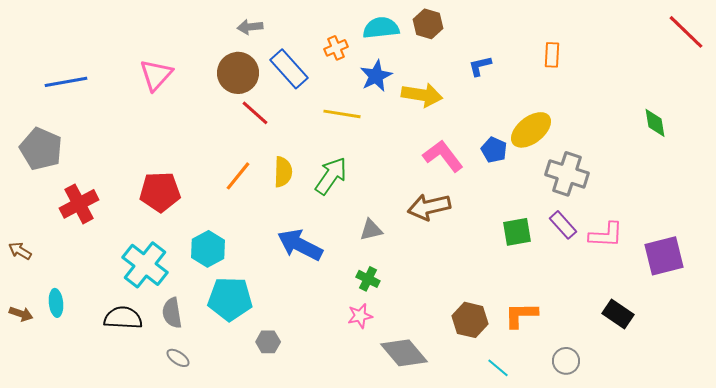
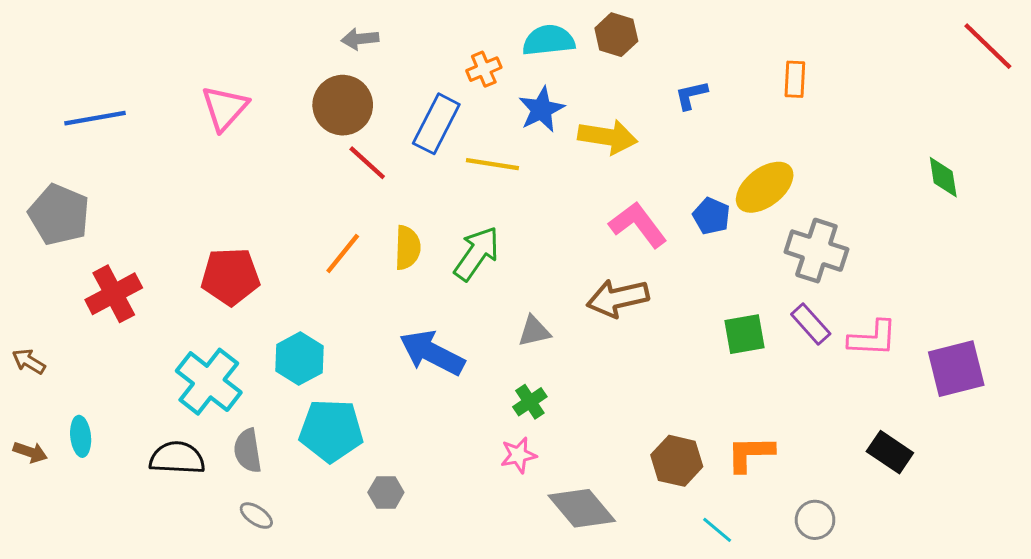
blue rectangle: (289, 69) -> (436, 124), moved, turned 69
green cross: (368, 279) -> (530, 402), turned 30

